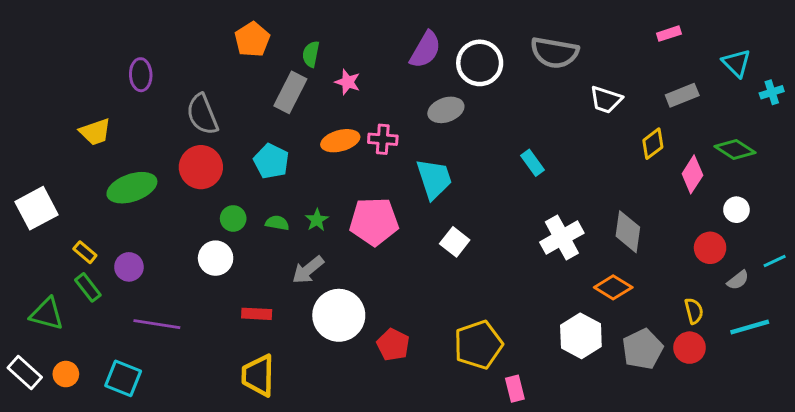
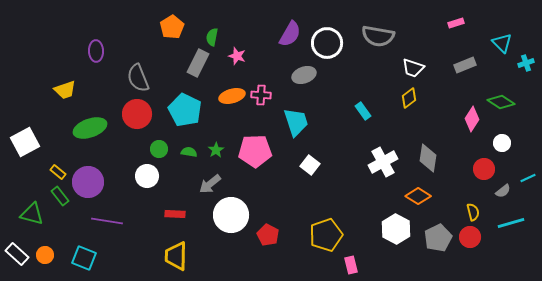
yellow diamond: (653, 144) -> (409, 98), moved
cyan pentagon: (271, 161) -> (185, 110), size x1.4
purple circle: (129, 267) -> (88, 182), size x1.6

